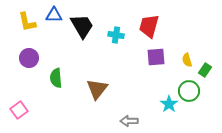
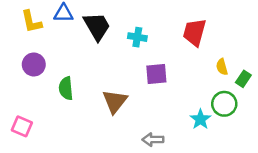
red trapezoid: (149, 26) -> (194, 32), moved
purple square: (156, 57) -> (156, 74), moved
pink square: (19, 110) -> (22, 126), turned -30

